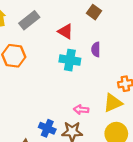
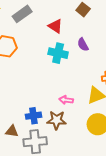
purple semicircle: (96, 49) -> (83, 45), turned -32
blue cross: (47, 128) -> (33, 116), turned -35

